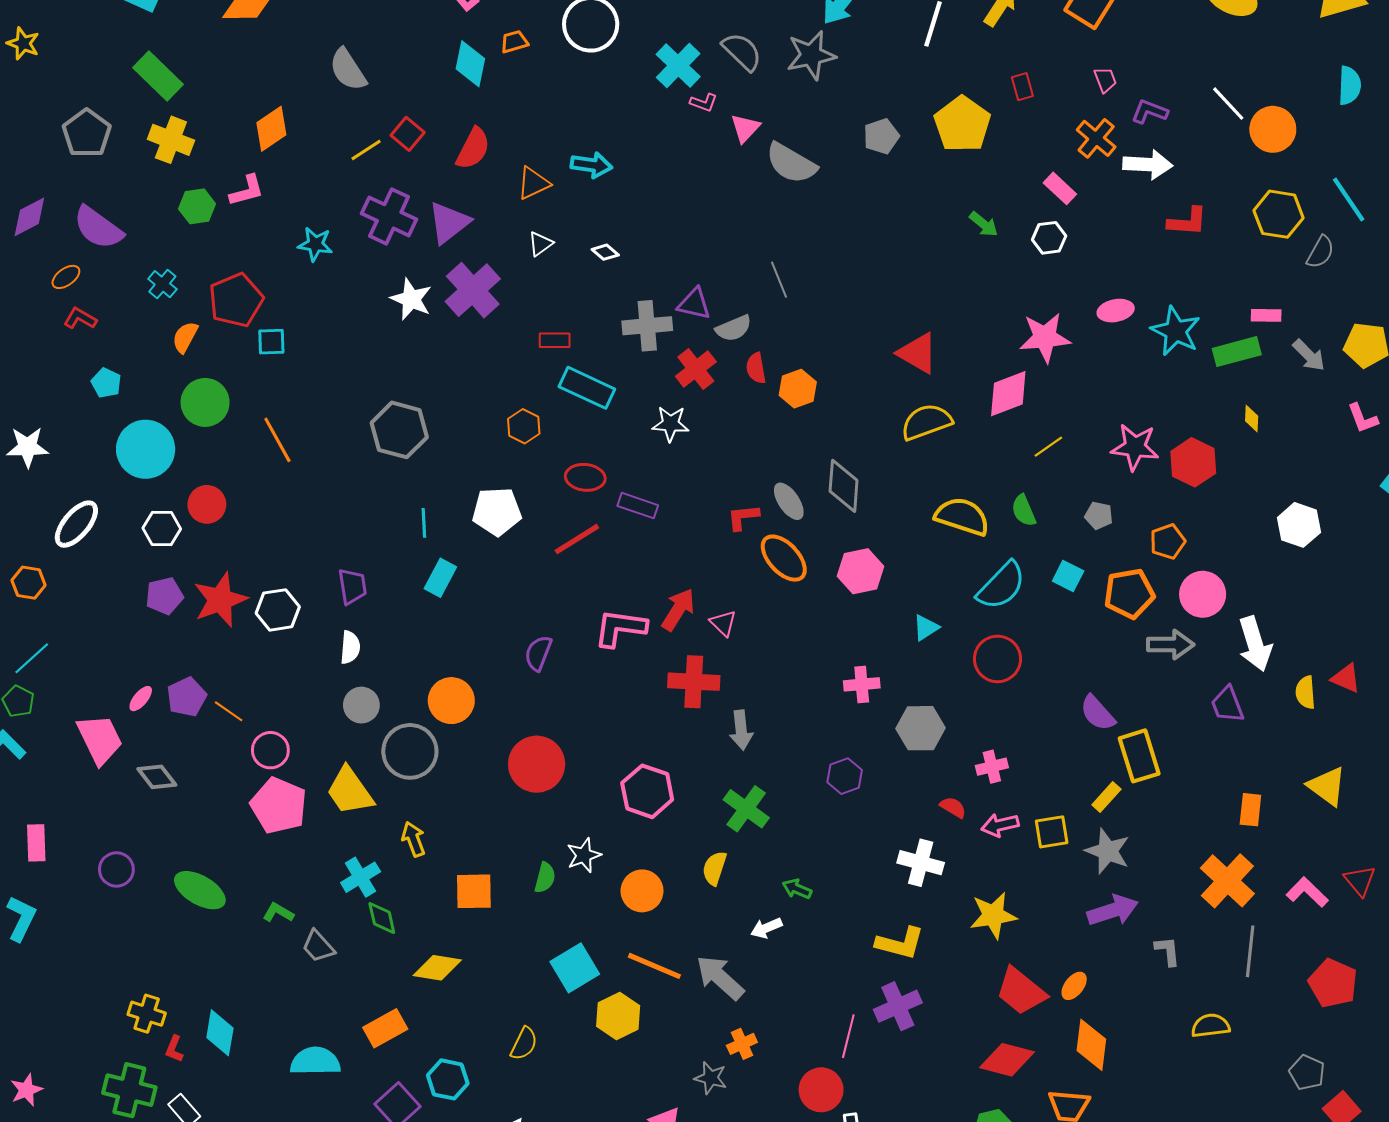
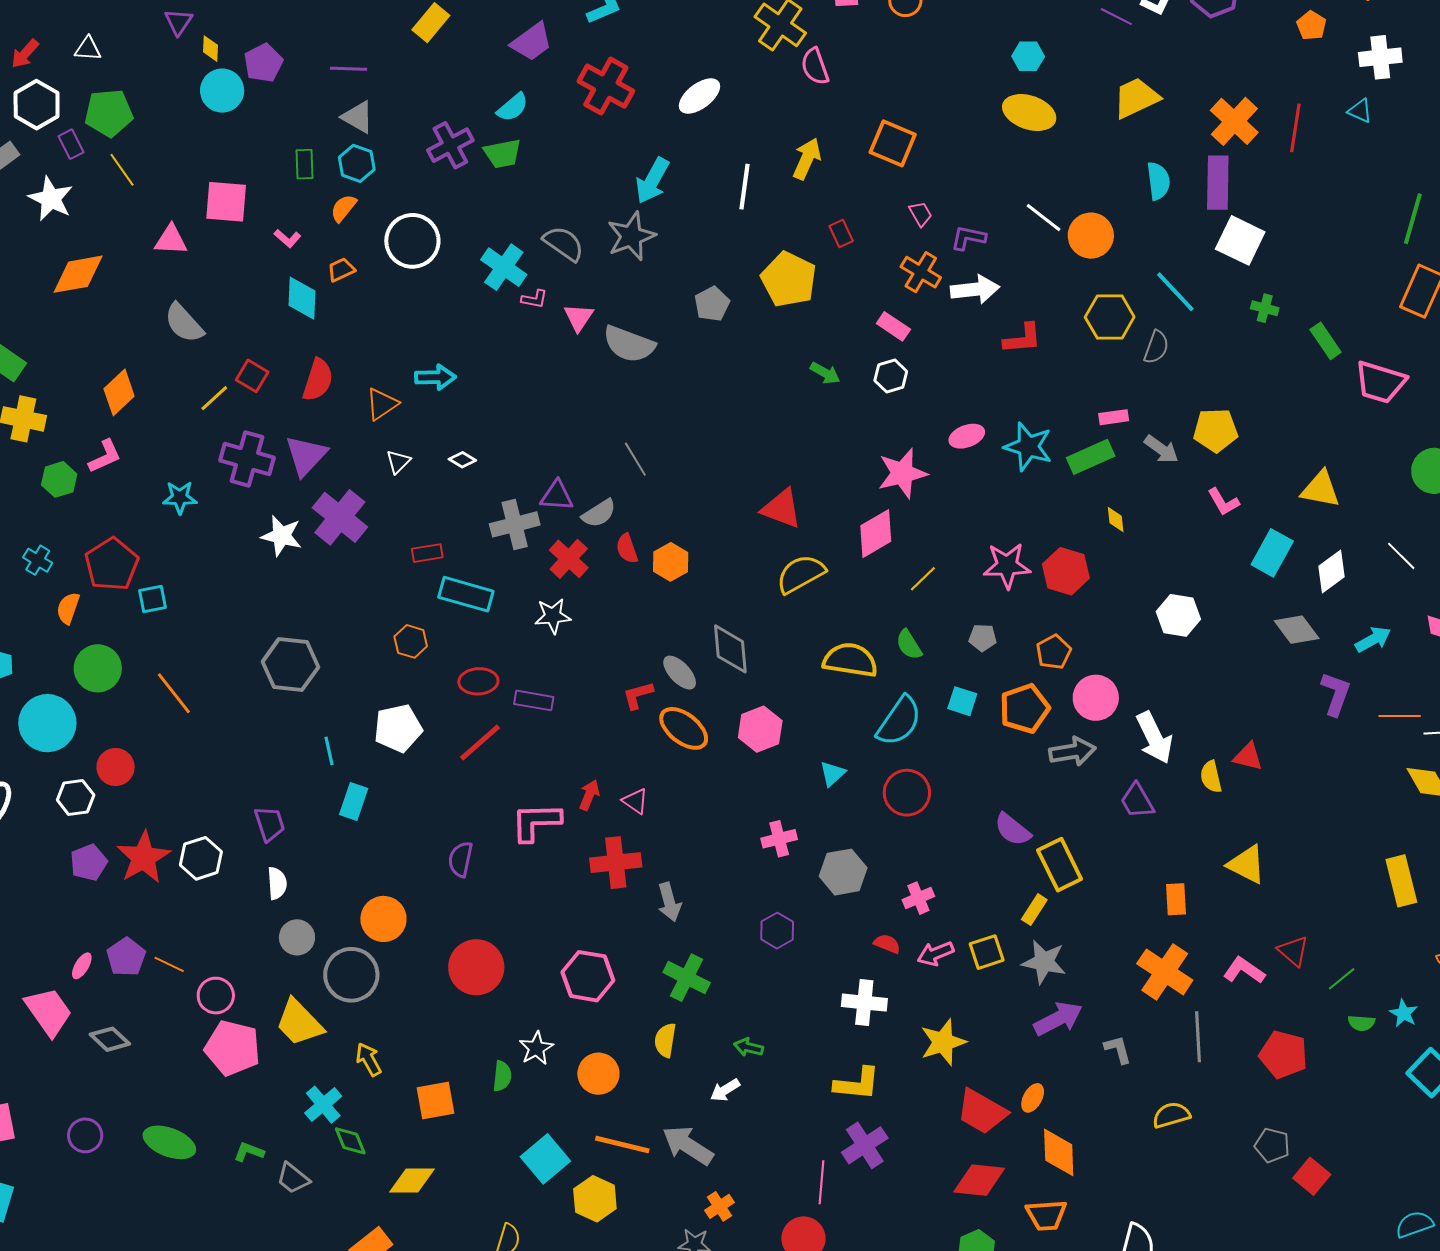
red arrow: (678, 610) -> (589, 795), size x0.7

